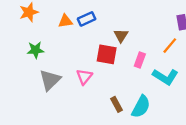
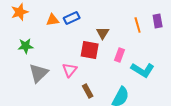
orange line: (170, 46) -> (138, 25), moved, turned -56
brown rectangle: (117, 104) -> (88, 91), moved

